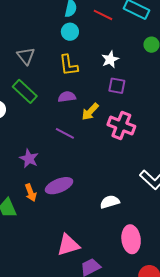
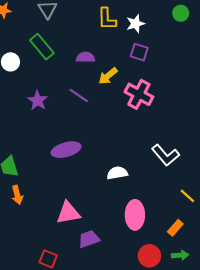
yellow L-shape: (69, 65) -> (107, 19), moved
purple star: (29, 159) -> (38, 101), moved
orange arrow: (31, 193) -> (17, 195), moved

